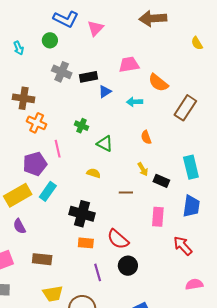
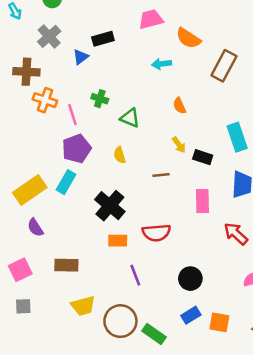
gray cross: (62, 72) -> (49, 36), moved, turned 30
blue triangle: (105, 92) -> (81, 57), moved
pink line: (58, 149) -> (72, 115), moved
purple pentagon: (35, 164) -> (77, 149), moved
yellow semicircle: (94, 173) -> (120, 155), turned -120
black cross: (82, 214) -> (110, 206), turned 30
red semicircle: (118, 239) -> (156, 233), turned -40
black circle: (128, 266) -> (190, 279), moved

